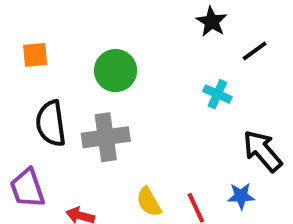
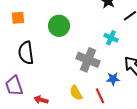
gray cross: (106, 137) -> (88, 60), moved, turned 30
blue star: (241, 196) -> (113, 79), moved

